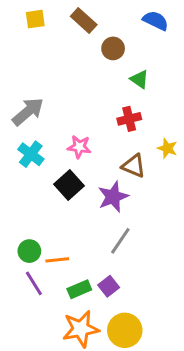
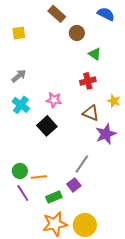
yellow square: (35, 19) -> (19, 33), moved
gray arrow: (28, 112) -> (19, 76), size x0.7
purple star: (113, 197) -> (106, 134), moved
purple square: (109, 286) -> (74, 185), moved

